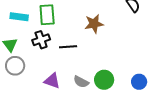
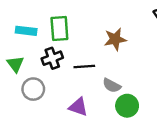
gray circle: (15, 66) -> (33, 89), moved
purple triangle: (52, 81) -> (78, 107), moved
gray semicircle: (81, 82) -> (112, 86), moved

